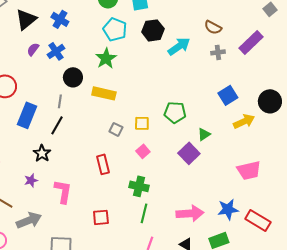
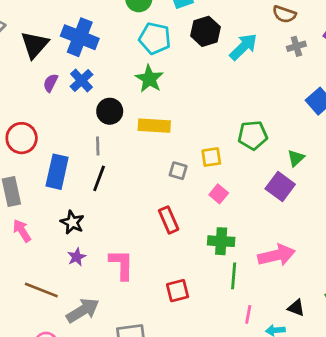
blue cross: (60, 19) -> (80, 37), size x1.5
black star: (42, 153) -> (72, 222), moved
pink arrow: (190, 213) -> (277, 255), moved

